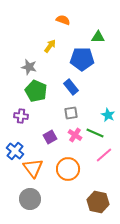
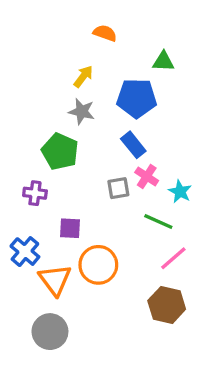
gray star: (29, 67) -> (82, 111), moved
blue rectangle: (71, 87) -> (133, 145), moved
pink cross: (75, 135) -> (147, 176), moved
purple square: (50, 137) -> (70, 228), moved, turned 32
orange circle: (68, 169) -> (98, 265), moved
brown hexagon: (98, 202) -> (167, 305), moved

